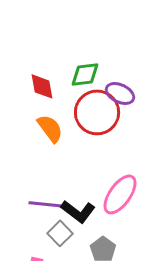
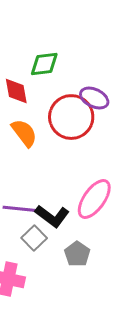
green diamond: (85, 74) -> (44, 64), moved

